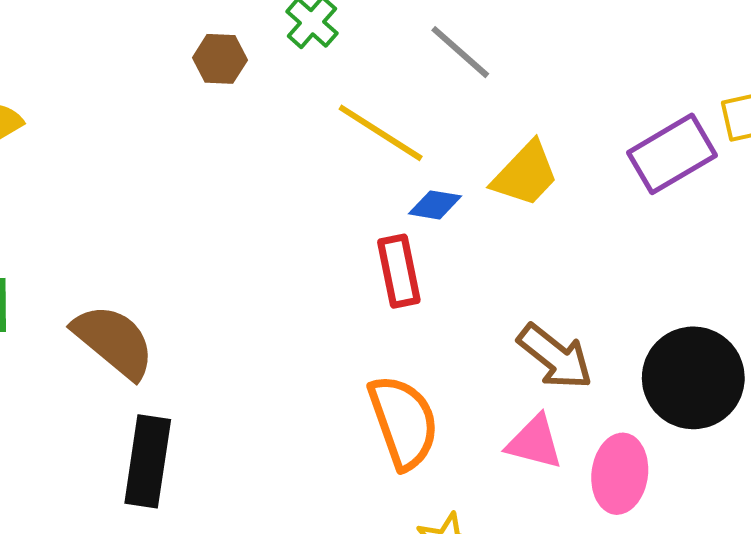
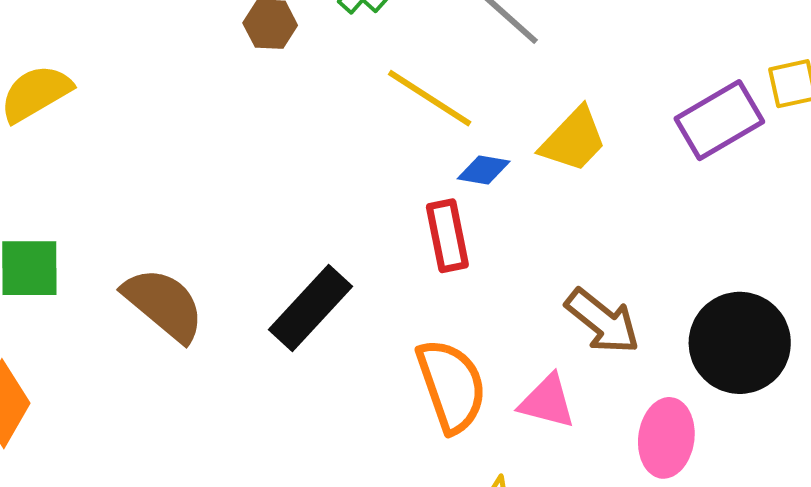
pink triangle: (535, 442) -> (547, 402), moved
black rectangle: (148, 461) -> (311, 308), moved, turned 34

